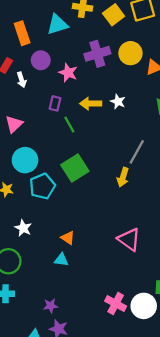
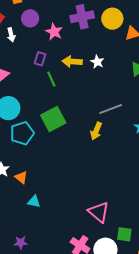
gray line: (137, 152) -> (111, 109), turned 35
orange triangle: (68, 238) -> (21, 177), moved
pink triangle: (129, 239) -> (99, 212), moved

